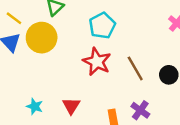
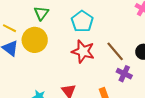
purple cross: (140, 110) -> (124, 74), moved

